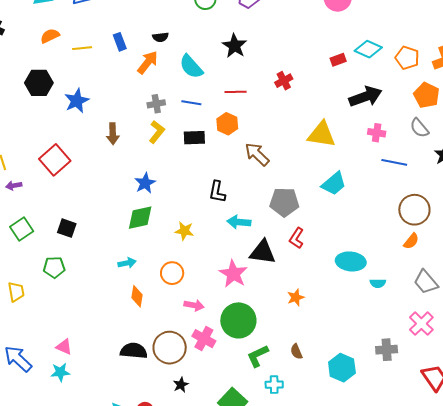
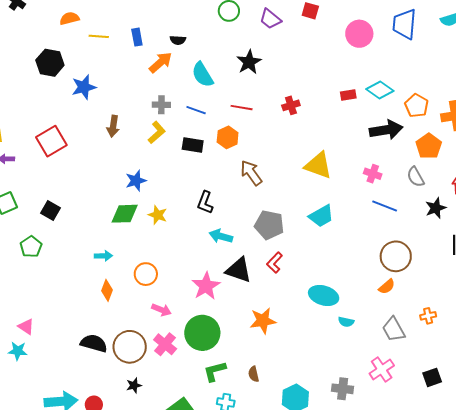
black arrow: (365, 97) -> (386, 130), moved
yellow star: (184, 231) -> (158, 215), moved
green pentagon: (54, 267) -> (31, 247), turned 30
orange star: (296, 297) -> (263, 321), size x1.5

